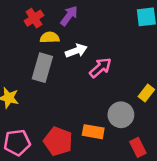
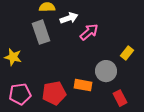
gray rectangle: (42, 68) -> (41, 32), turned -35
red pentagon: (58, 141) -> (54, 93), turned -30

